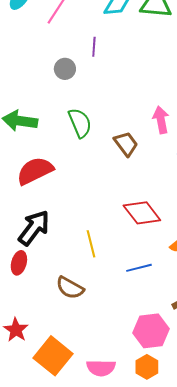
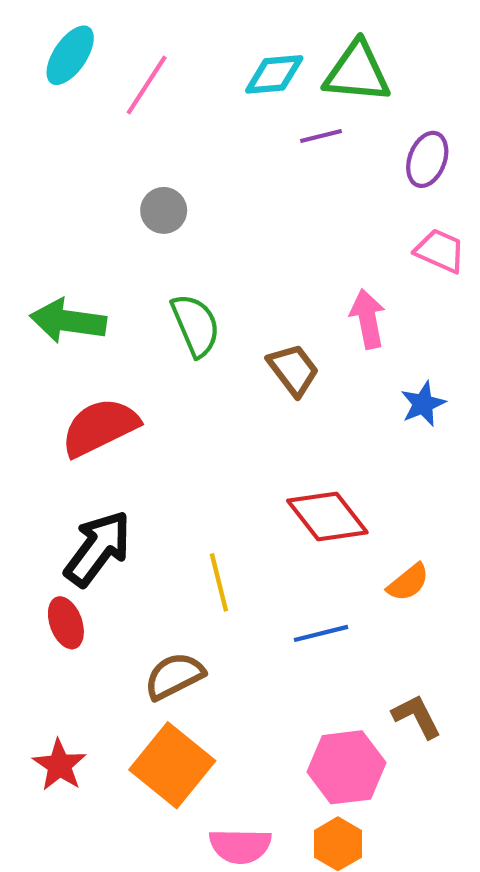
purple line: (94, 47) -> (321, 136), moved, turned 72
red ellipse: (19, 263) -> (66, 623), turned -35
brown semicircle: (70, 288) -> (174, 676), turned 124
orange square: (53, 356) -> (172, 765), moved

